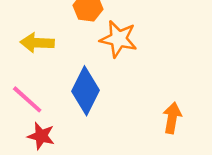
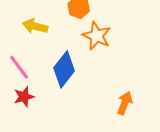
red star: (41, 136) -> (24, 97), turned 30

